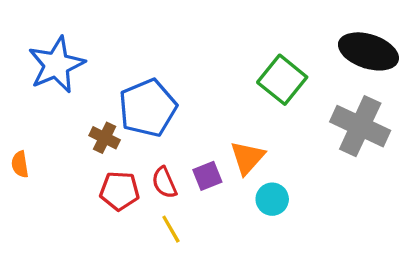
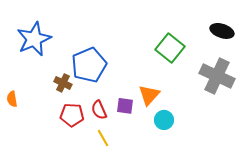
black ellipse: (368, 51) -> (222, 31), size x0.7
purple square: (207, 176) -> (125, 106), turned 30

